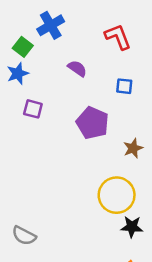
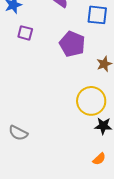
blue square: (124, 86) -> (97, 15), size x1.5

